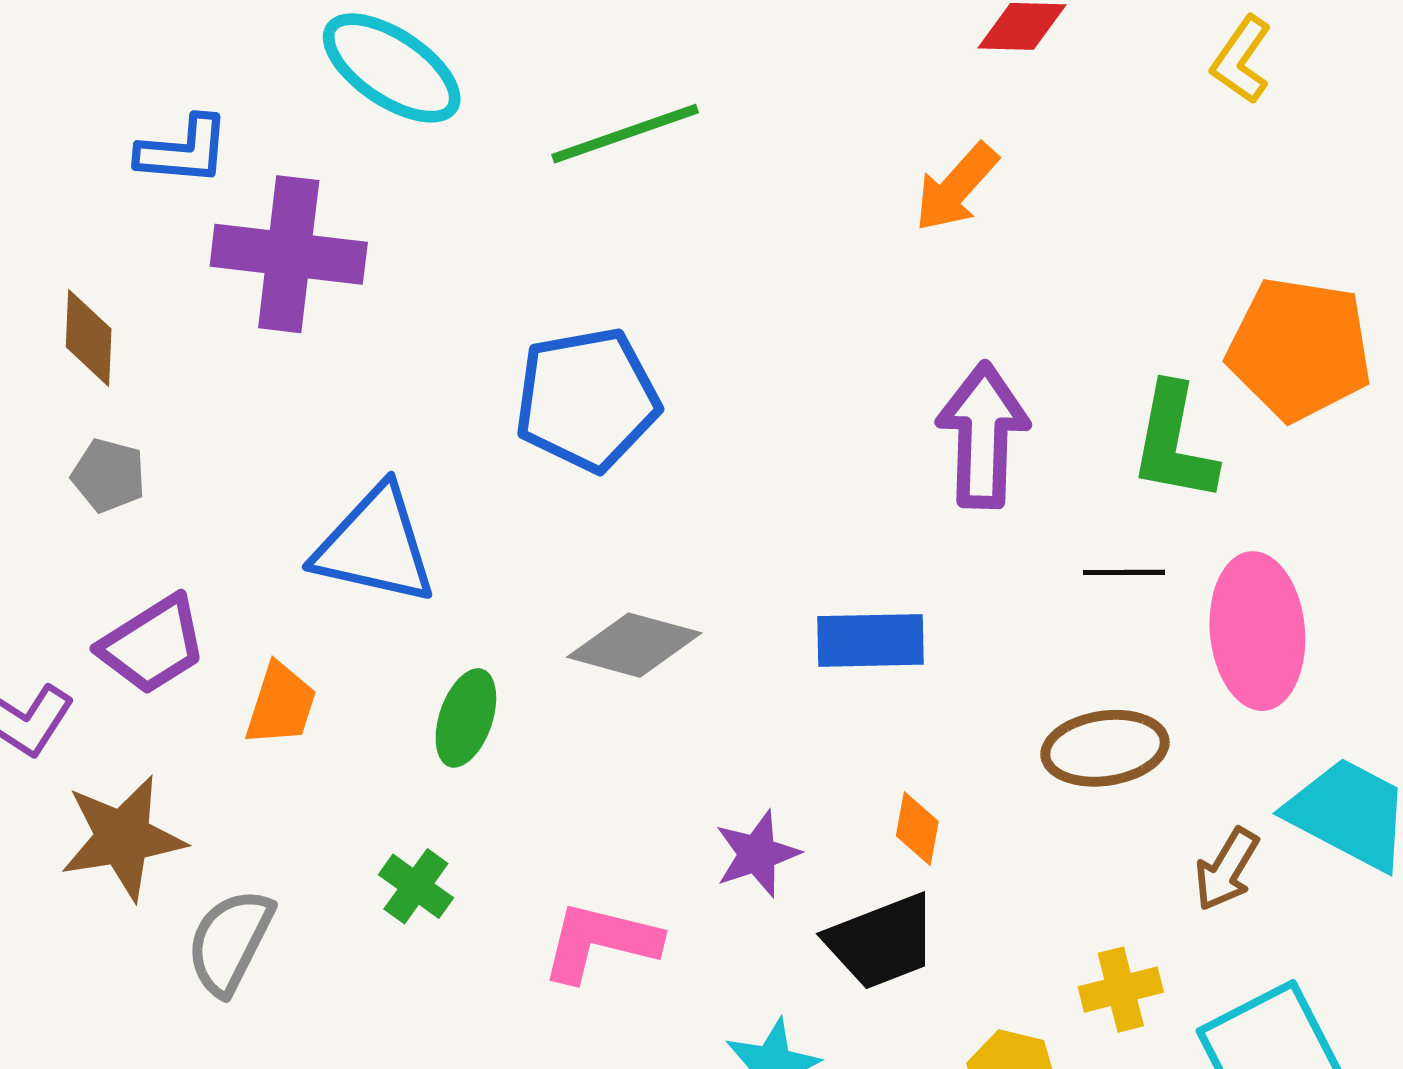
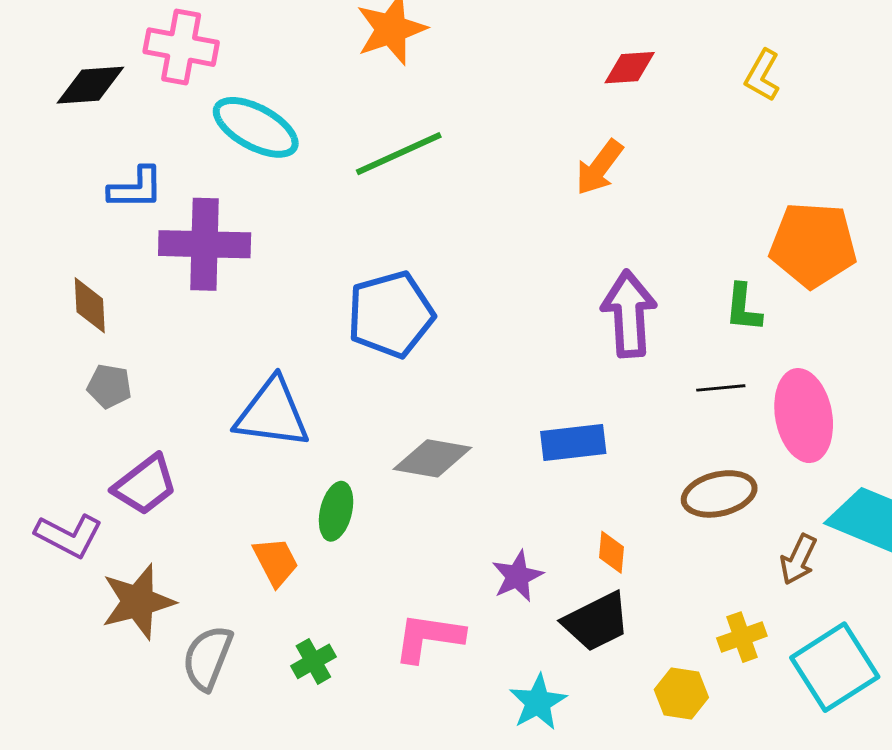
green L-shape: (1174, 443) -> (743, 308), size x0.7
orange trapezoid: (281, 704) -> (276, 562), moved, turned -40
green cross: (416, 886) -> (313, 661), moved, turned 30

